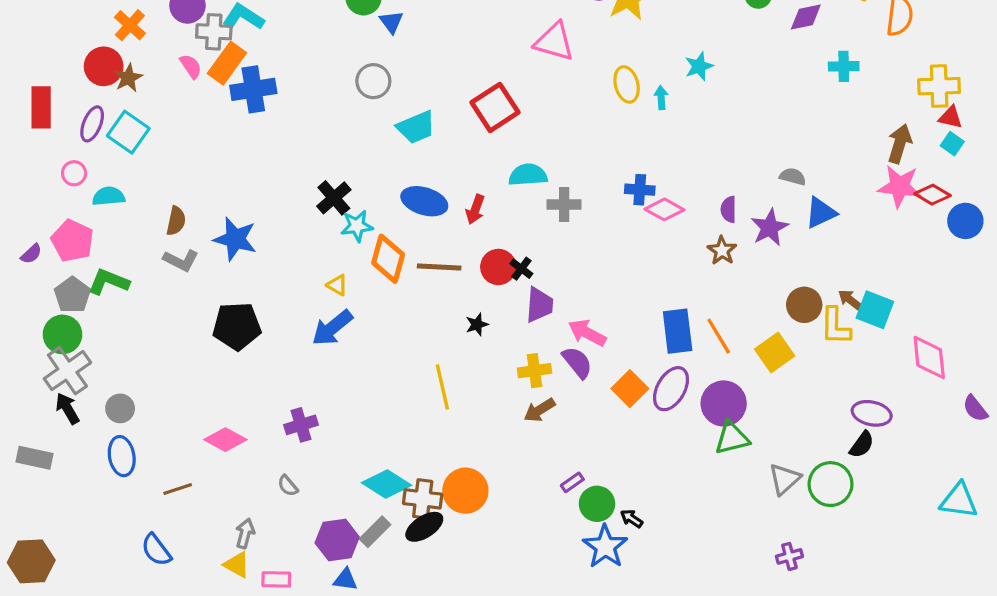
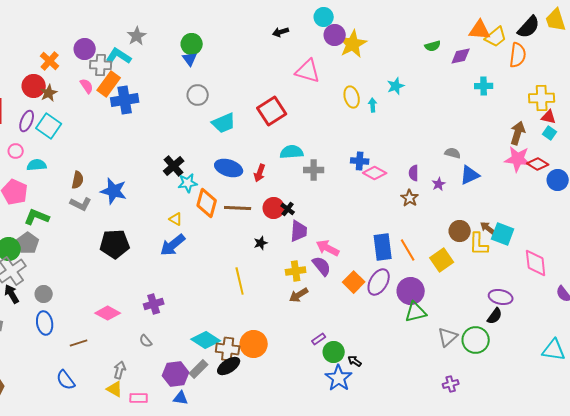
blue triangle: (391, 22) -> (190, 59), moved
purple star: (770, 228) -> (439, 184), size x0.6
gray pentagon: (72, 295) -> (28, 243), moved

